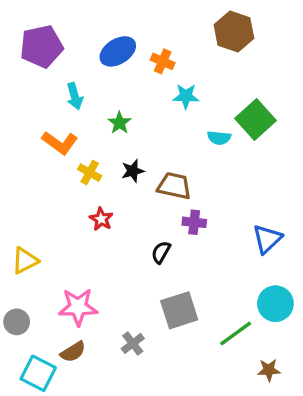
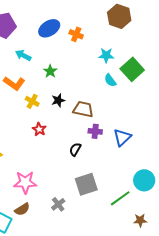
cyan arrow: (75, 96) -> (23, 55), turned 133
cyan star: (186, 96) -> (106, 55), moved
cyan semicircle: (219, 138) -> (110, 80), turned 48
blue triangle: (267, 239) -> (122, 137), moved

